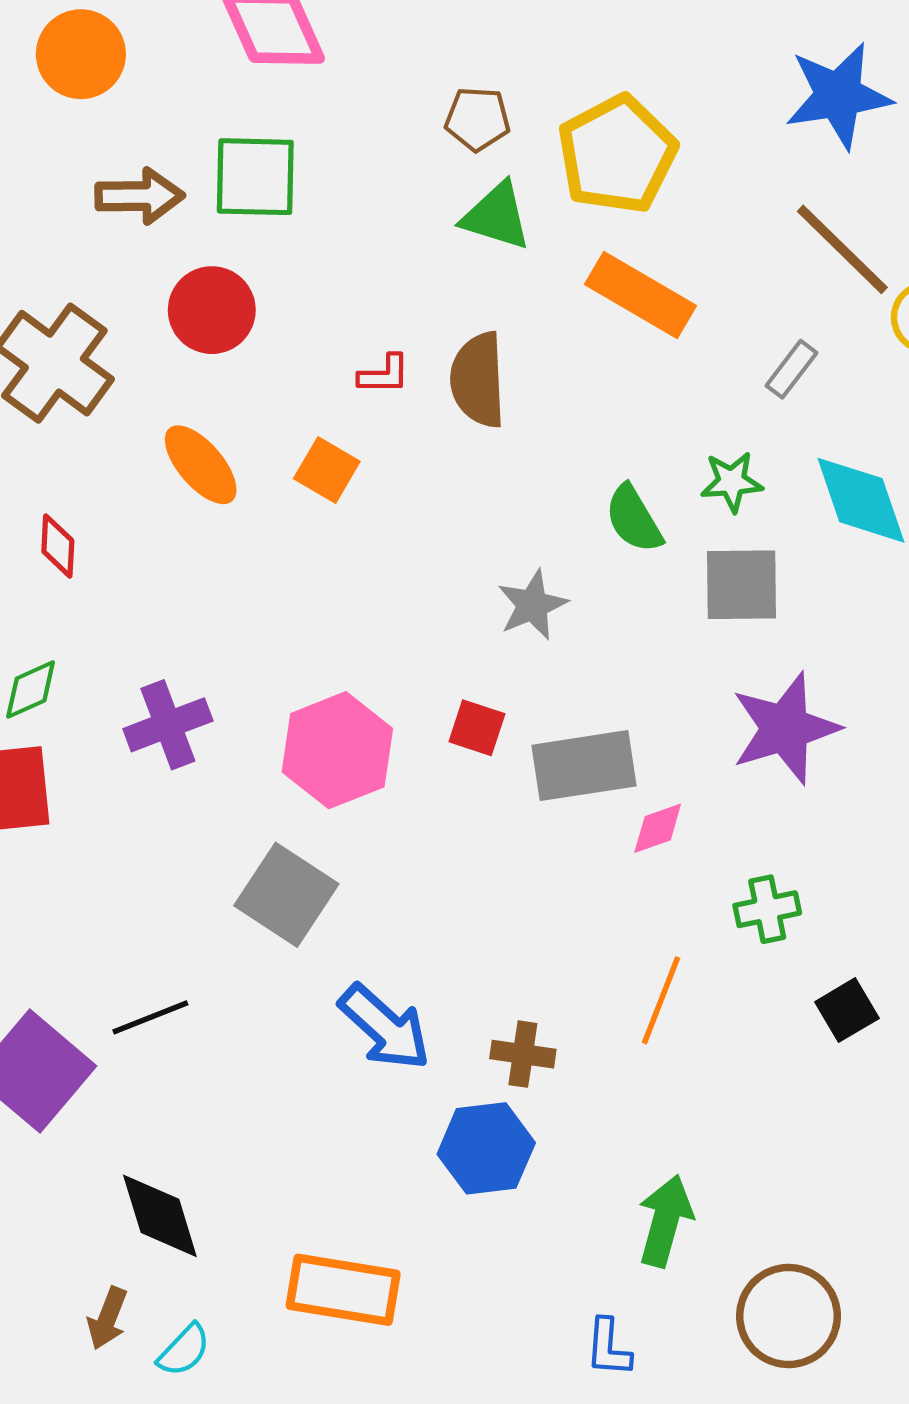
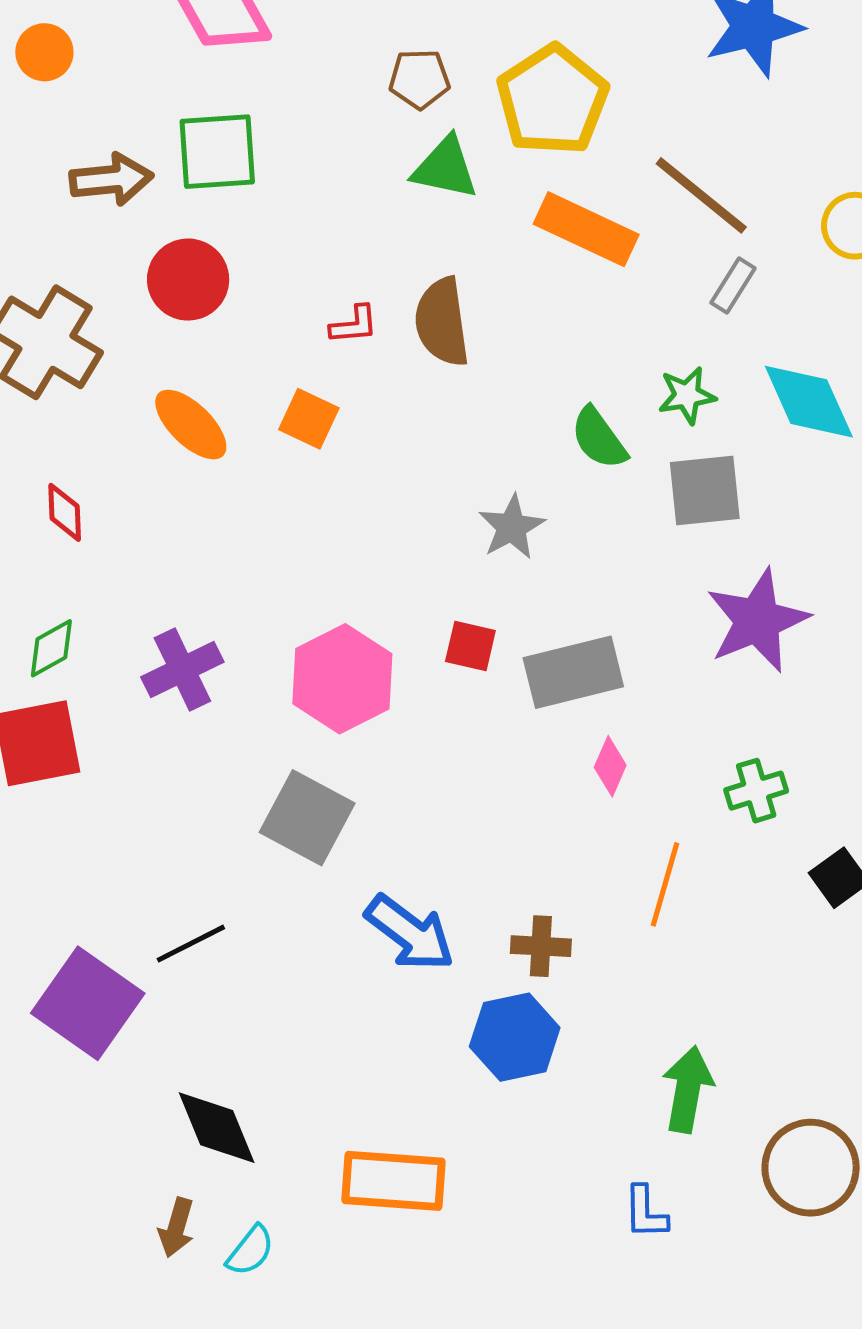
orange circle: (81, 54) -> (44, 52), size x0.7
brown line: (842, 249) -> (701, 195), moved
pink diamond: (658, 828) -> (610, 766), moved, turned -42

